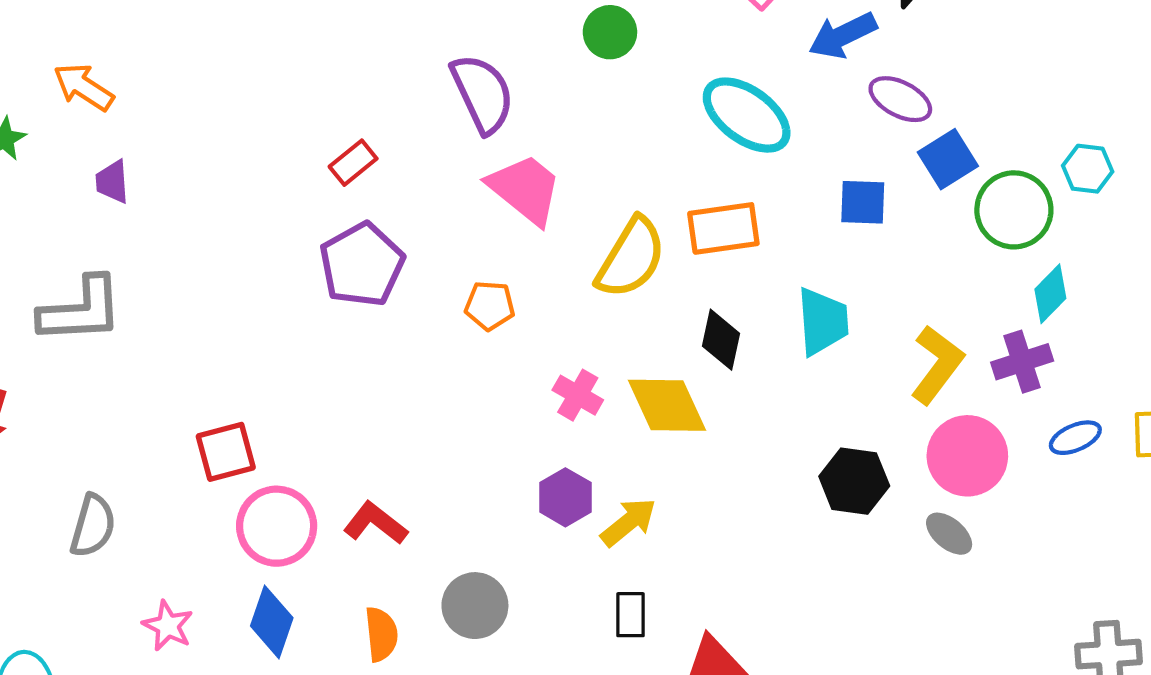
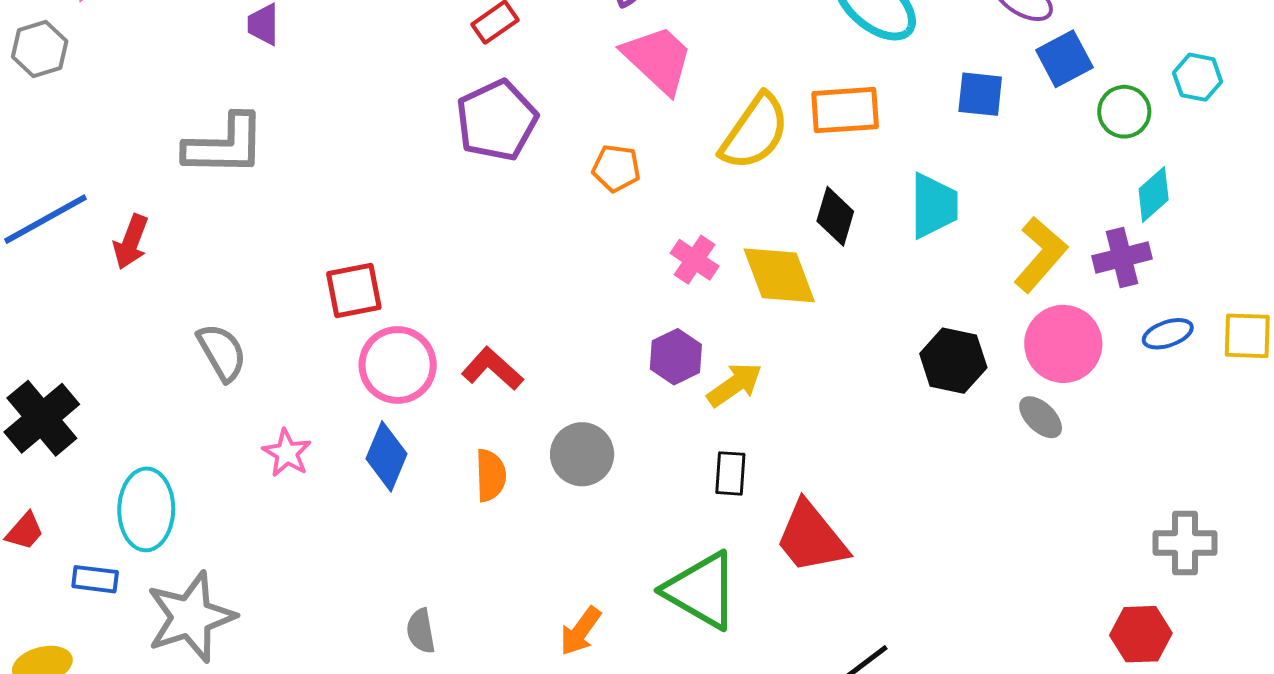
green circle: (1014, 210) -> (1124, 112), size x0.7
gray semicircle: (93, 526) -> (222, 352), turned -50

